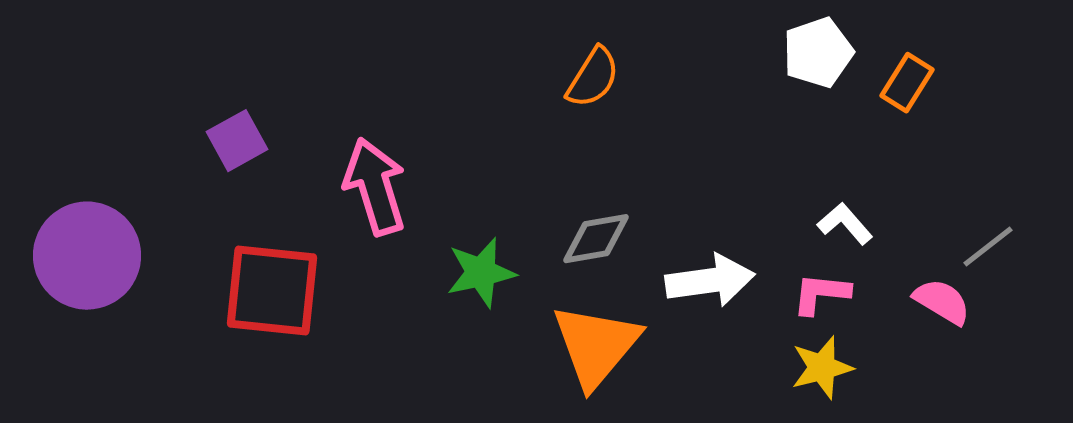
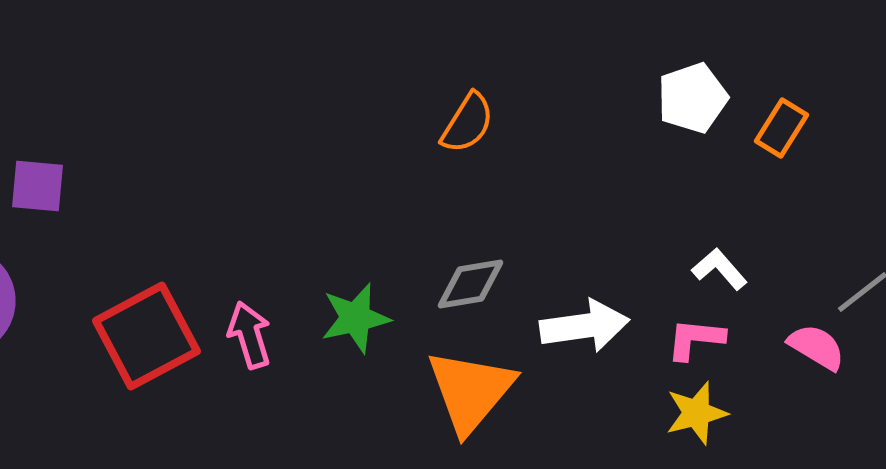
purple square: (237, 141) -> (37, 186), moved, turned 34
pink arrow: (375, 187) -> (249, 335), moved, size x0.7
red square: (272, 291) -> (146, 336), turned -34

